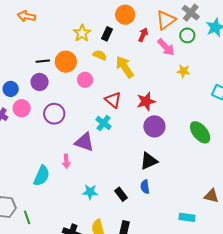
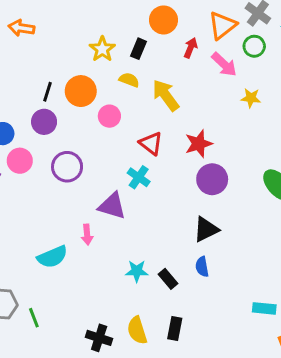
black line: (43, 61) -> (47, 92), turned -64
cyan semicircle: (42, 176) -> (52, 257), turned 45
cyan star: (90, 192) -> (137, 271), moved

